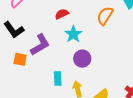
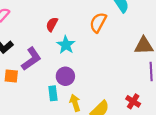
red semicircle: (62, 14) -> (52, 24), turned -32
purple circle: (82, 59) -> (65, 76), moved

